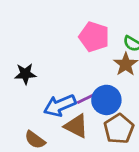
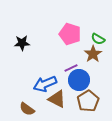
black star: (25, 74) -> (22, 43), moved
purple line: (86, 99) -> (71, 68), moved

